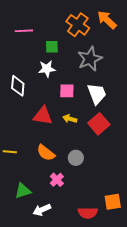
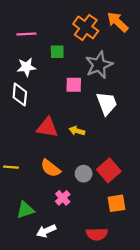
white star: (47, 69) -> (26, 67), moved
pink square: (67, 91) -> (74, 85), moved
red square: (99, 124) -> (109, 170), moved
orange square: (113, 202) -> (117, 203), moved

